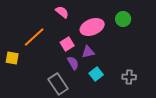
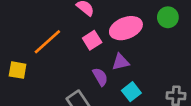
pink square: (67, 44) -> (92, 40), moved

